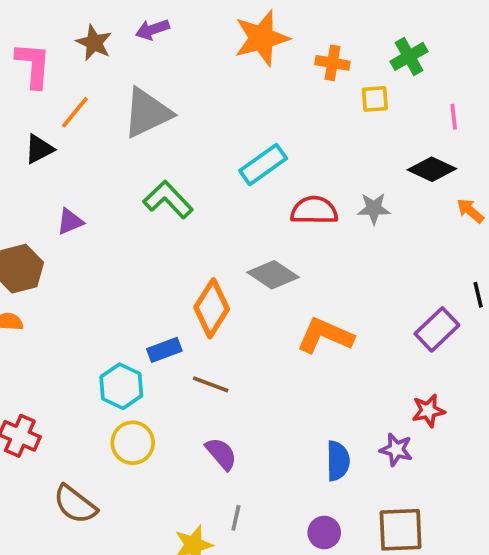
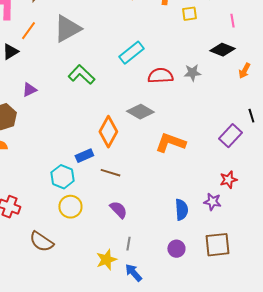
orange arrow: (470, 211) -> (244, 71), turned -98

